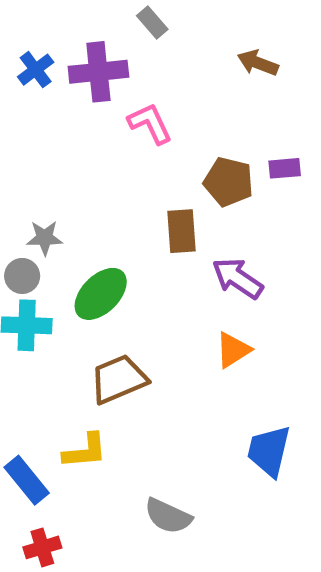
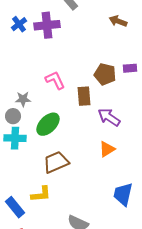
pink L-shape: (150, 123) -> (55, 80), moved

